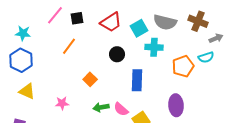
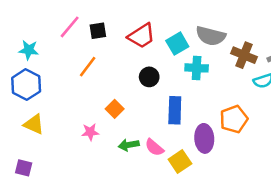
brown cross: (198, 21) -> (244, 55), moved
orange pentagon: (183, 66) -> (234, 119), moved
pink star: (62, 103) -> (90, 132), moved
purple ellipse: (176, 105) -> (204, 138), moved

